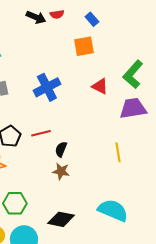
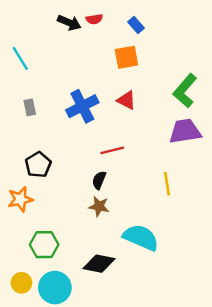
red triangle: (100, 86) -> (126, 100), moved
red line: (41, 133) -> (112, 150), moved
cyan semicircle: (113, 210) -> (141, 237), moved

